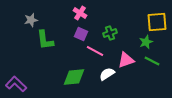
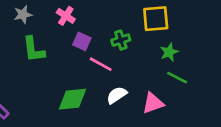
pink cross: (80, 13) -> (66, 16), moved
gray star: (31, 20) -> (23, 15), moved
yellow square: (157, 22) -> (156, 19), moved
pink triangle: (126, 60) -> (153, 103), moved

